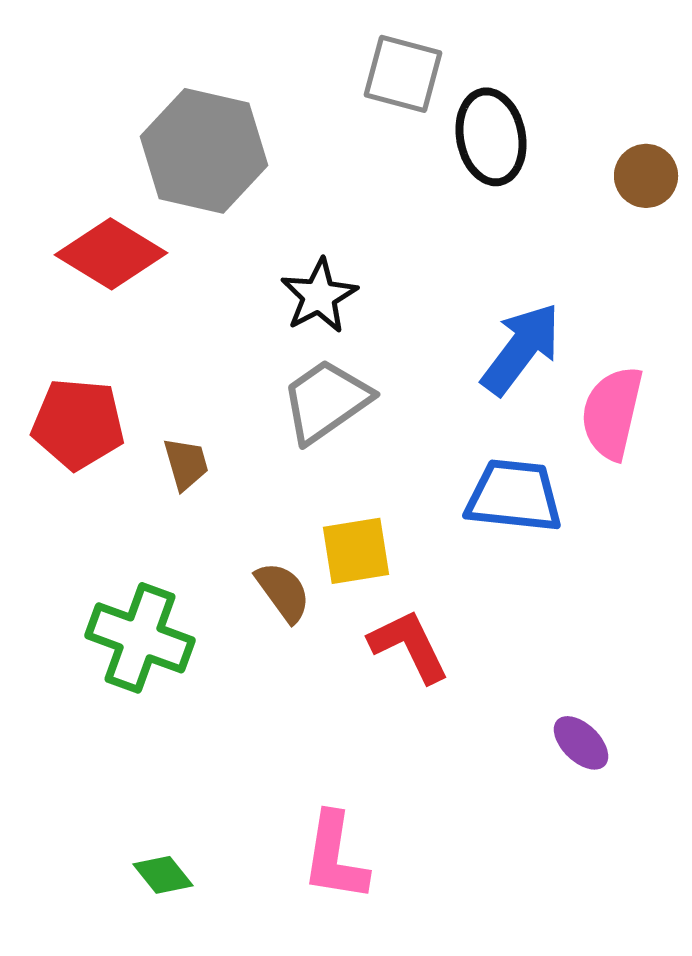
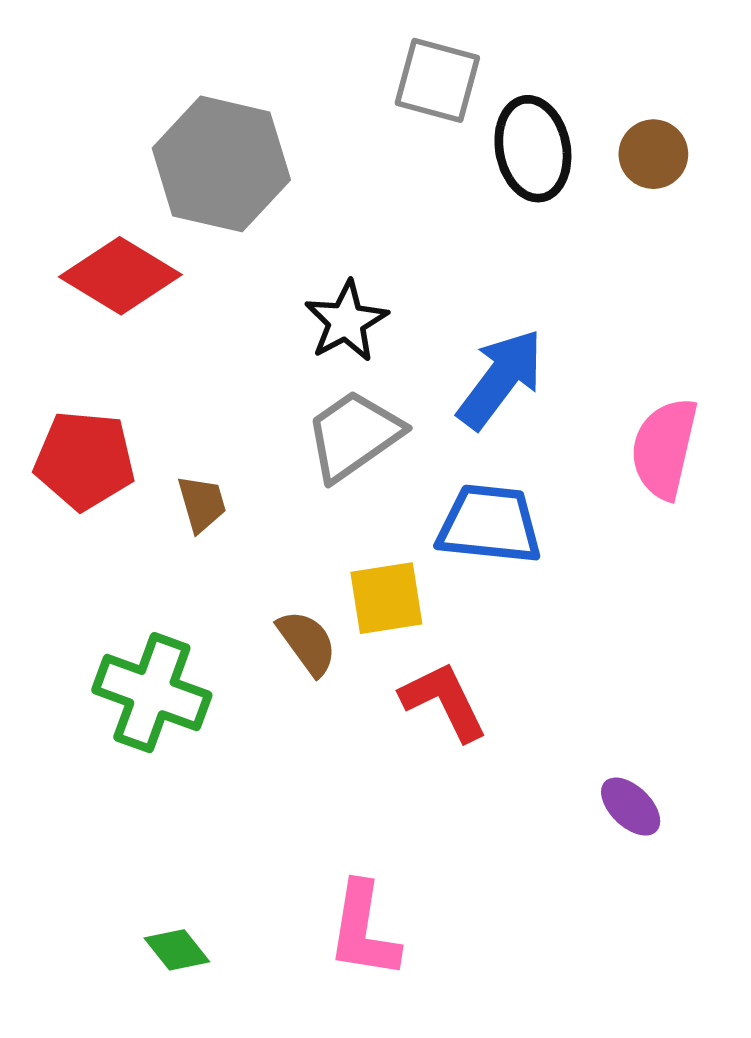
brown circle: (646, 176) -> (653, 154), moved
blue arrow: (521, 349) -> (500, 379), moved
blue trapezoid: (514, 496) -> (489, 524), moved

